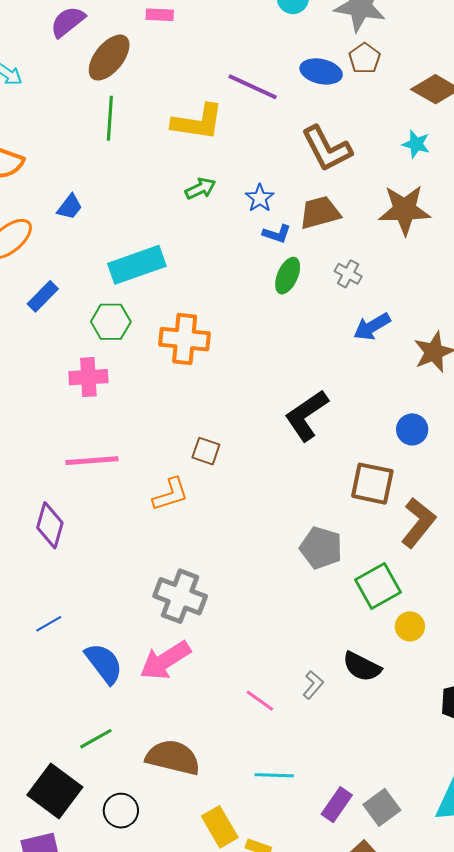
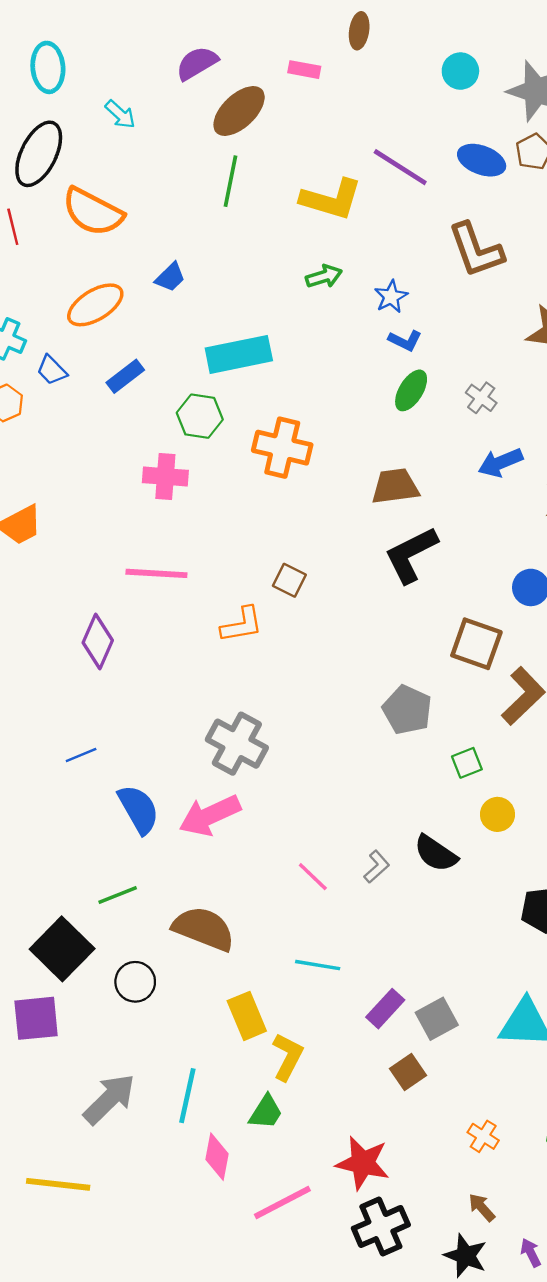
brown trapezoid: (320, 213) -> (395, 486), moved
green square: (378, 586) -> (467, 763), size x0.6

